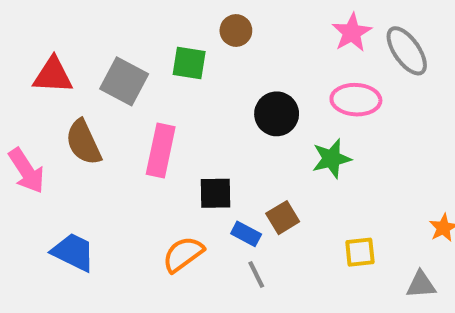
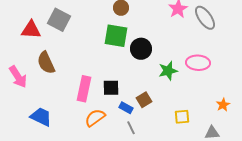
green square: (189, 63) -> (116, 36), moved, size x1.4
gray square: (124, 81) -> (59, 20), moved
pink ellipse: (356, 100) -> (198, 63), moved
pink rectangle: (161, 150) -> (84, 89), moved

